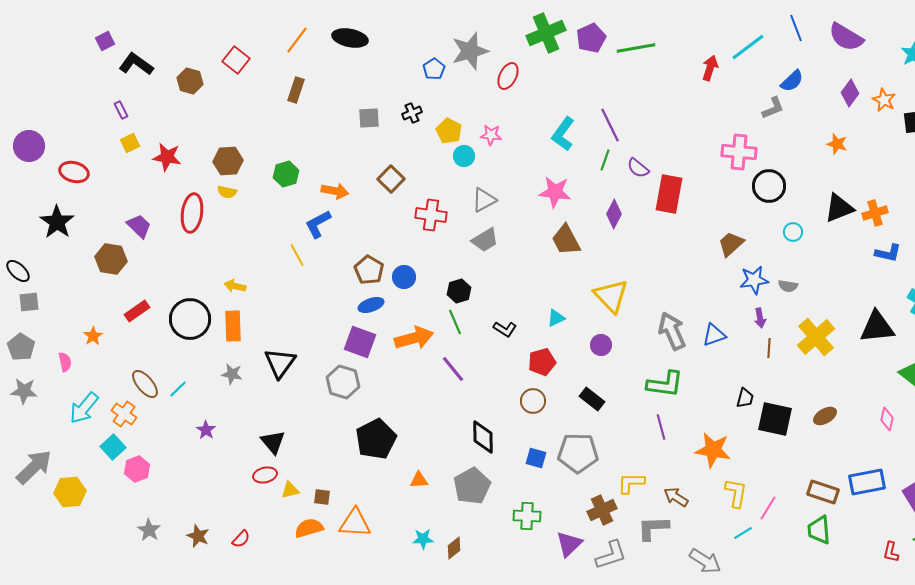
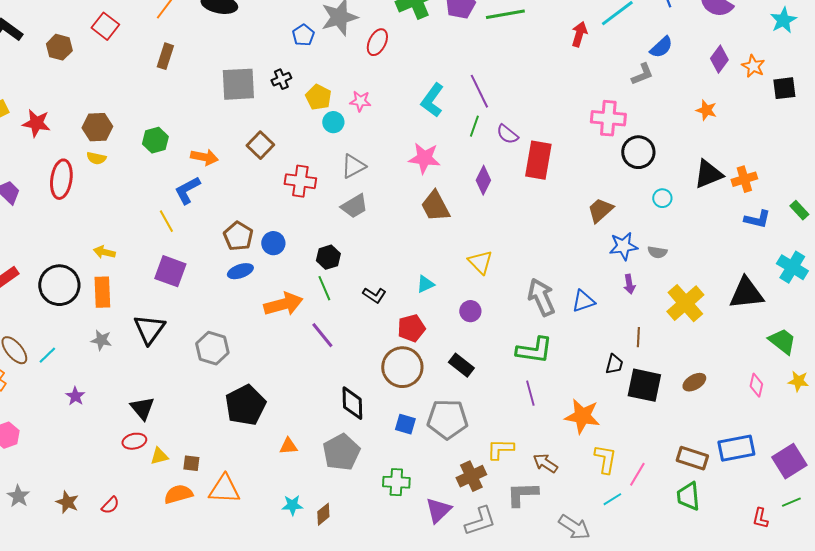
gray square: (369, 118) -> (238, 84), size x1.6
yellow triangle: (611, 296) -> (480, 262), size x0.7
purple square: (360, 342) -> (170, 271), moved
brown line: (769, 348) -> (638, 337), moved
brown circle: (533, 401) -> (402, 367), size x1.6

